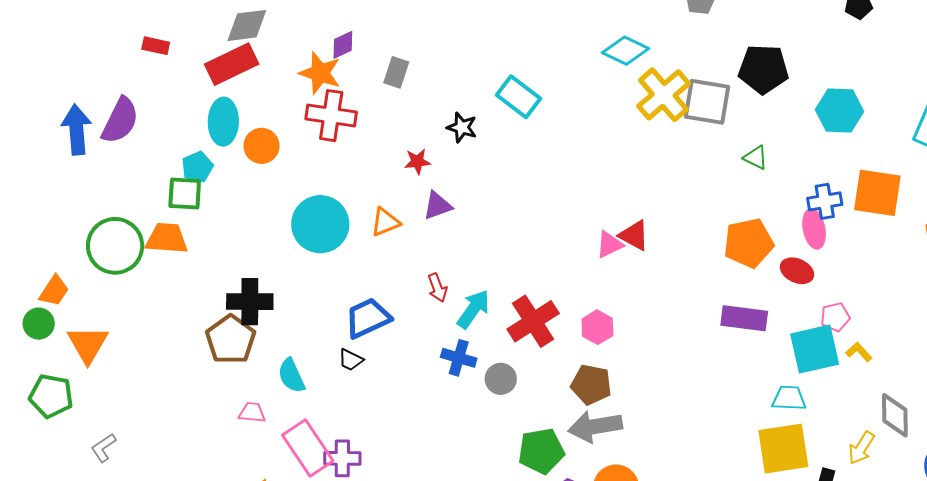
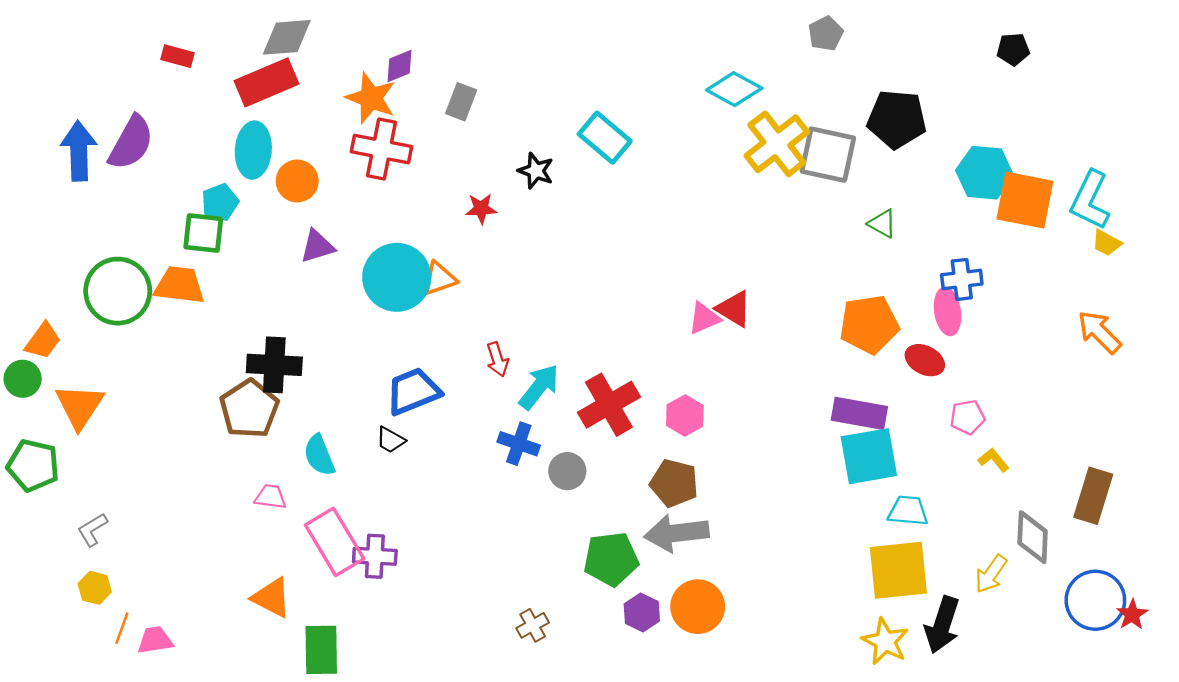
orange square: (877, 193) -> (1025, 200), moved
purple triangle: (438, 206) -> (317, 246), moved
cyan circle: (320, 224) -> (397, 277), moved
cyan square: (815, 349) -> (869, 456), moved

